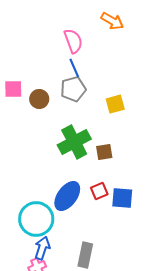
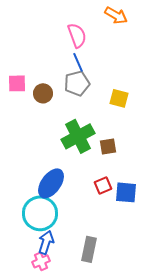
yellow square: (115, 104) -> (119, 98), turned 30
blue ellipse: (67, 196) -> (51, 183), moved

